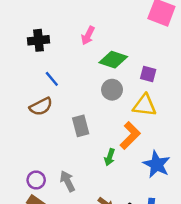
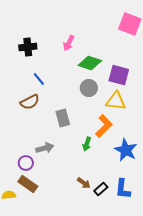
purple square: (148, 74) -> (119, 75), size x1.5
gray arrow: (67, 181) -> (45, 148), moved, turned 102

